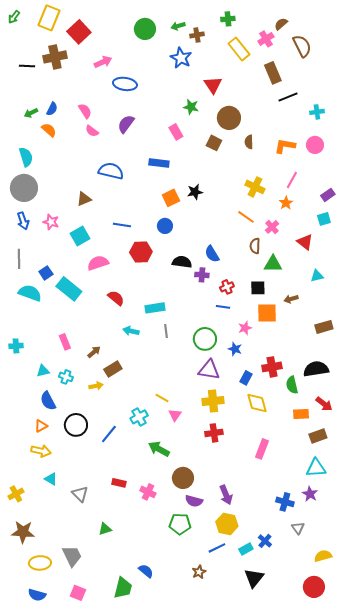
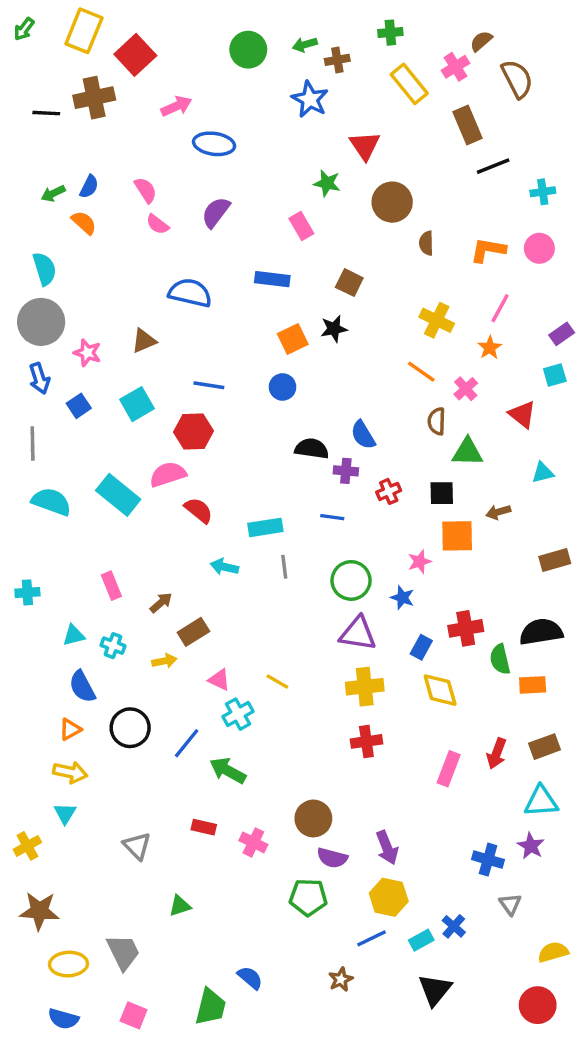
brown square: (214, 143) -> (349, 283), moved
pink star: (51, 222) -> (87, 353), moved
red hexagon: (141, 252) -> (193, 432), moved
pink semicircle: (98, 263) -> (168, 474), moved
blue square: (46, 273) -> (79, 406), moved
blue line: (223, 307) -> (332, 517), moved
red arrow: (324, 404) -> (497, 753), moved, turned 72
orange rectangle: (301, 414) -> (533, 685), moved
pink triangle: (175, 415) -> (219, 680), moved, turned -40
green arrow: (159, 449) -> (228, 771), moved
cyan triangle: (51, 479) -> (65, 813), moved, turned 32

